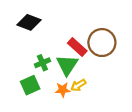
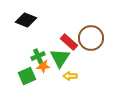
yellow arrow: (78, 85) -> (70, 76), turned 32
orange star: (63, 90) -> (43, 66), moved

